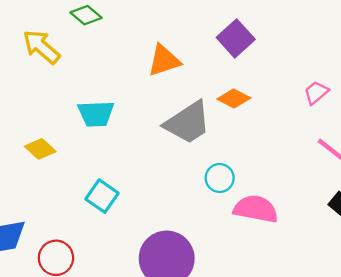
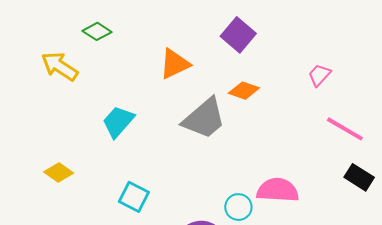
cyan trapezoid: (96, 114) -> (118, 122), turned 141
yellow diamond: (40, 149) -> (59, 172), moved
cyan circle: (220, 178) -> (238, 207), moved

